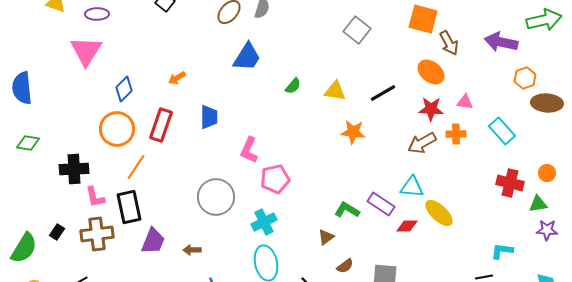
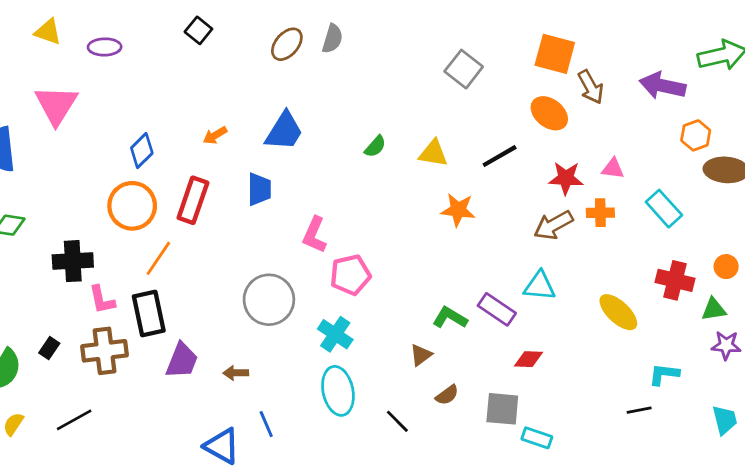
pink triangle: (86, 51) -> (56, 105), moved
blue trapezoid: (247, 57) -> (284, 131), moved
orange ellipse: (431, 72) -> (549, 113), moved
yellow ellipse: (439, 213) -> (618, 312), moved
cyan cross: (264, 222) -> (335, 334), turned -30
red diamond: (407, 226) -> (529, 359), moved

